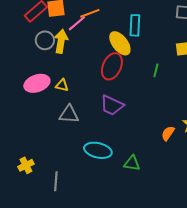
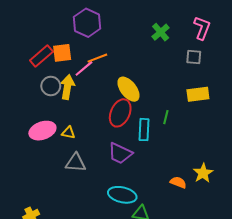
cyan rectangle: (135, 25) -> (144, 130), moved
orange semicircle: (168, 133) -> (178, 182), turned 77
cyan ellipse: (98, 150) -> (122, 195), moved

